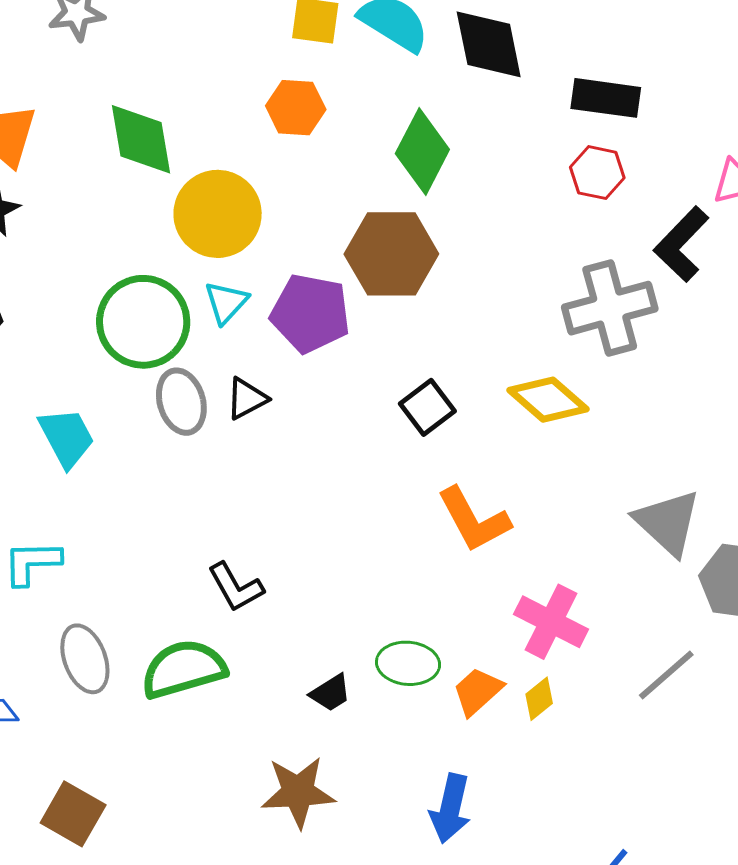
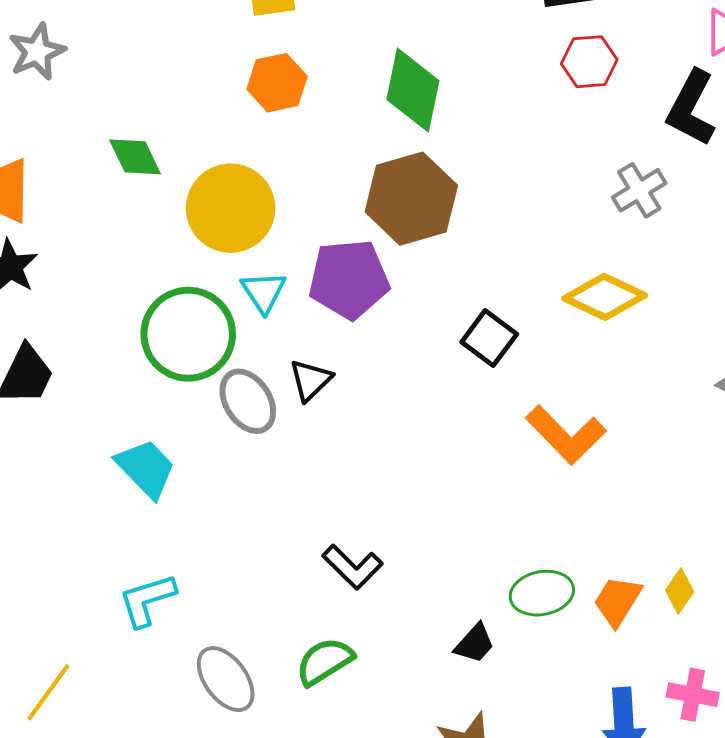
green diamond: (141, 139) -> (135, 157), size x0.7
gray cross: (610, 308) -> (639, 190), size x0.6
pink cross: (551, 622) -> (693, 695), moved, size x0.7
green semicircle: (183, 669) -> (325, 661), size x0.7

